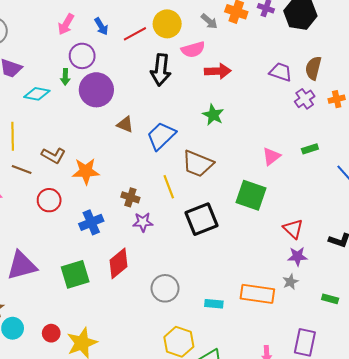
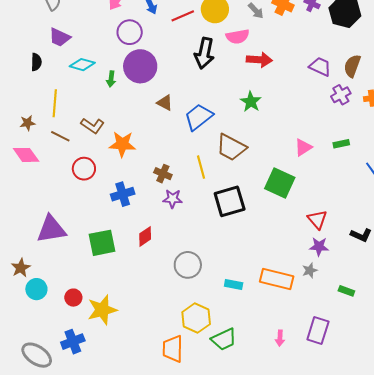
green arrow: (65, 77) -> (111, 79), moved
red diamond: (118, 263) -> (145, 236), size x0.7

